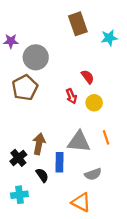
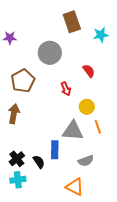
gray circle: (36, 57) -> (50, 53), moved
red semicircle: (88, 77) -> (89, 71), moved
yellow circle: (94, 103) -> (87, 107), moved
brown arrow: (39, 144) -> (14, 114), moved
black cross: (18, 158) -> (17, 159), moved

